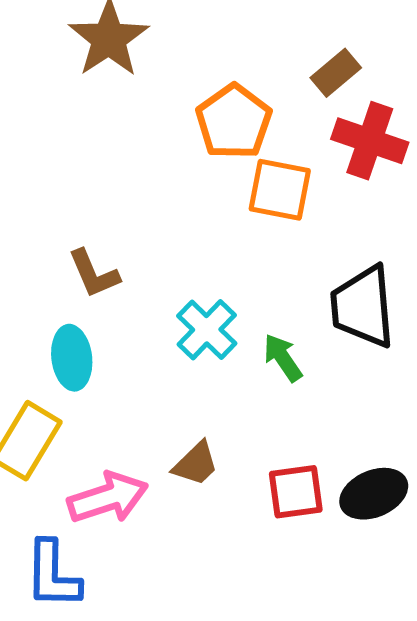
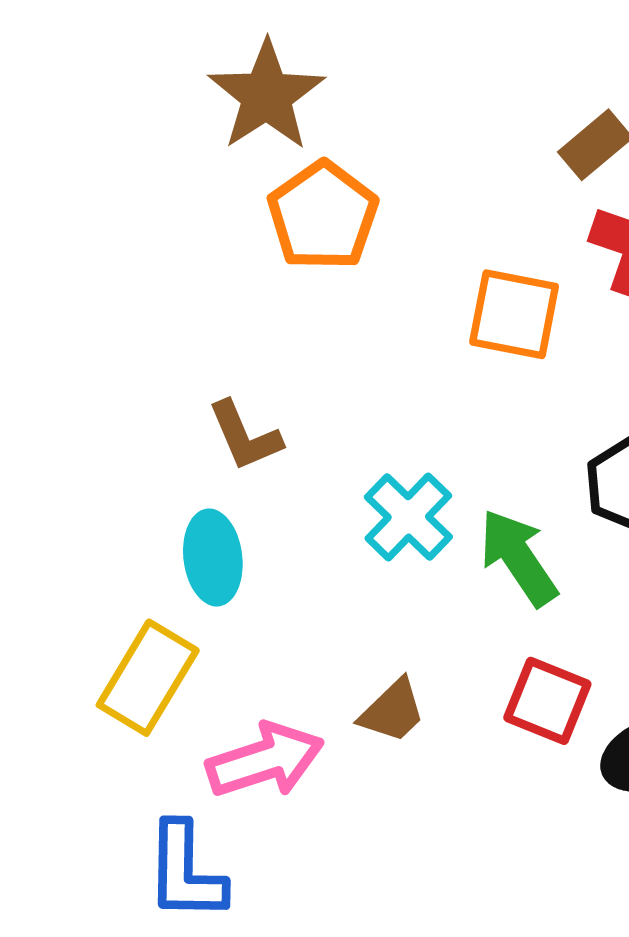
orange pentagon: (234, 122) -> (323, 216), moved
green arrow: (283, 358) -> (518, 558), size x1.4
red square: (296, 492) -> (547, 701), moved, turned 30

